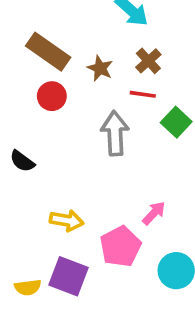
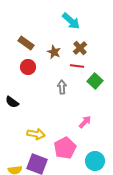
brown rectangle: (48, 52) -> (26, 43), size x0.7
gray arrow: (115, 133) -> (62, 87), size x0.6
pink arrow: (154, 213) -> (85, 122), moved

